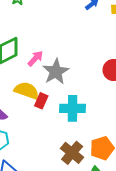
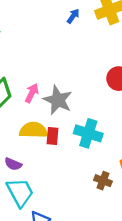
cyan cross: (73, 108) -> (88, 133), turned 35
brown cross: (72, 153) -> (103, 181), size x0.7

